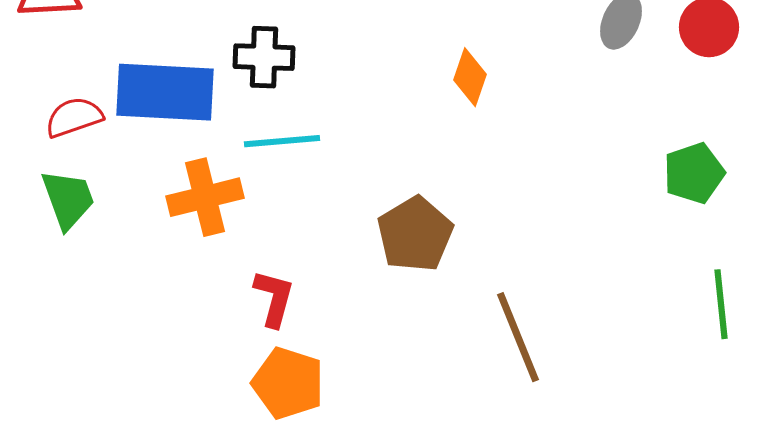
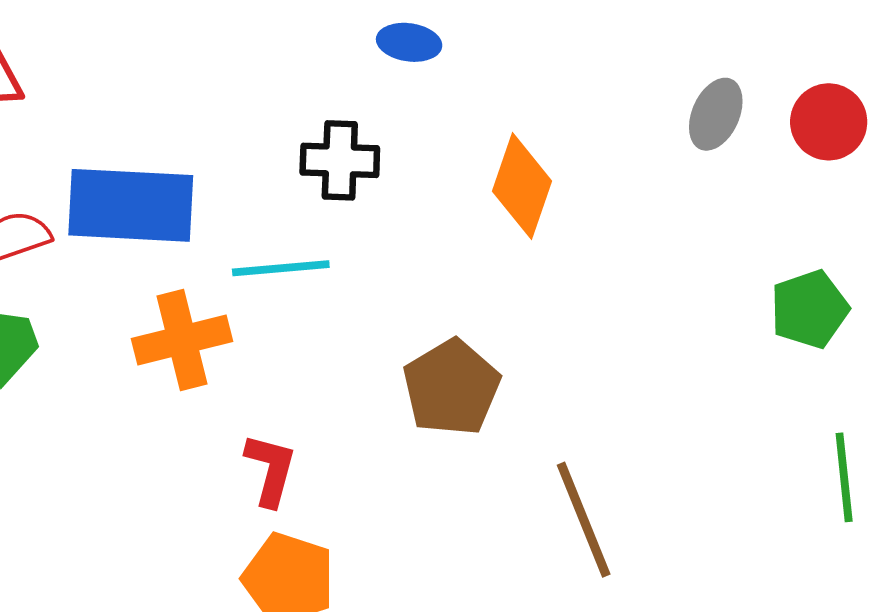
black cross: (264, 57) -> (340, 160), moved
orange diamond: (470, 77) -> (522, 186), size x1.4

